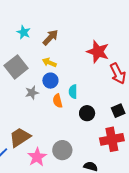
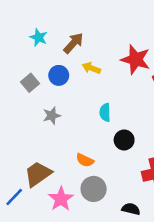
yellow arrow: (49, 62) -> (91, 68), moved
gray square: (16, 67) -> (30, 83), size x0.6
blue circle: (50, 81) -> (59, 75), moved
orange semicircle: (58, 101) -> (85, 160), moved, turned -48

